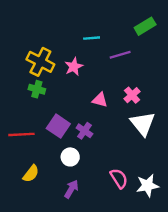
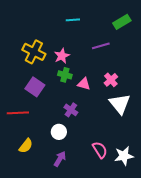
cyan line: (92, 38) -> (73, 20), moved
green cross: (37, 89) -> (65, 75), moved
purple square: (58, 126) -> (35, 87), moved

